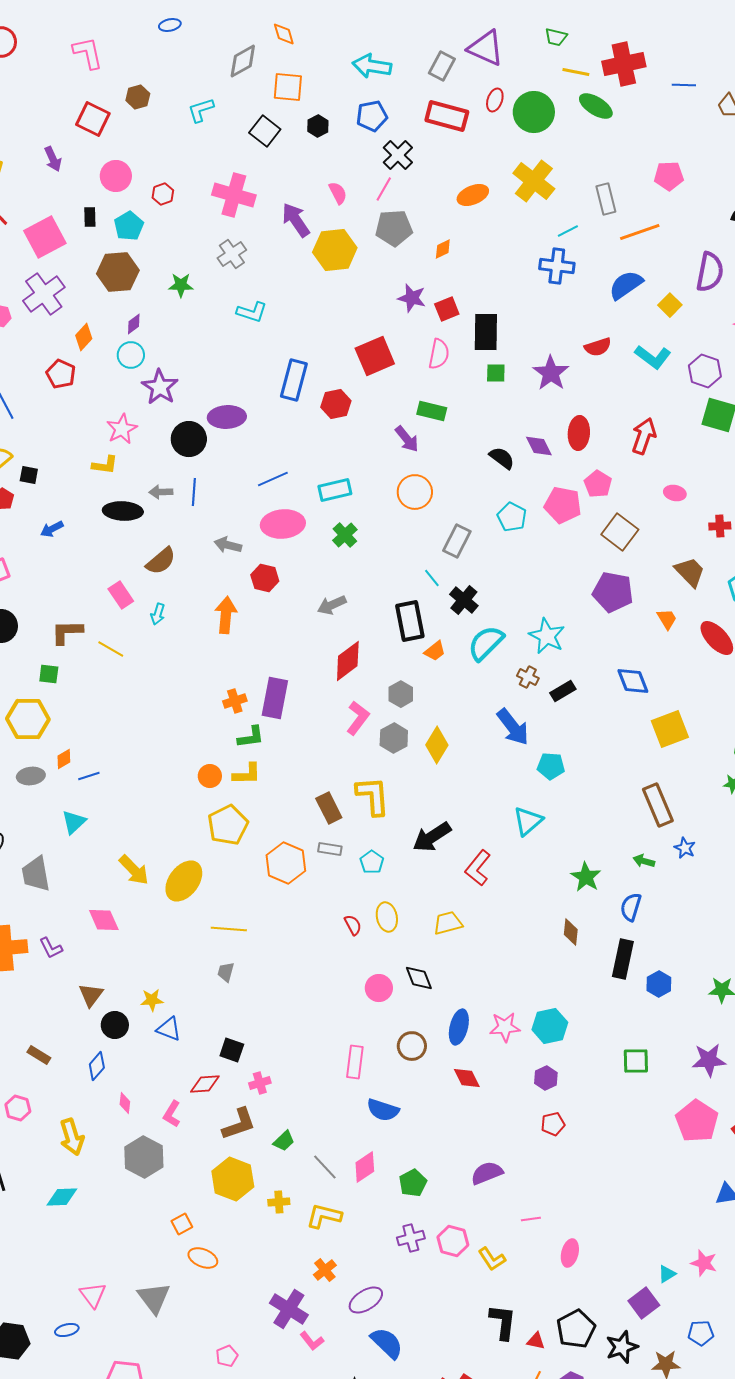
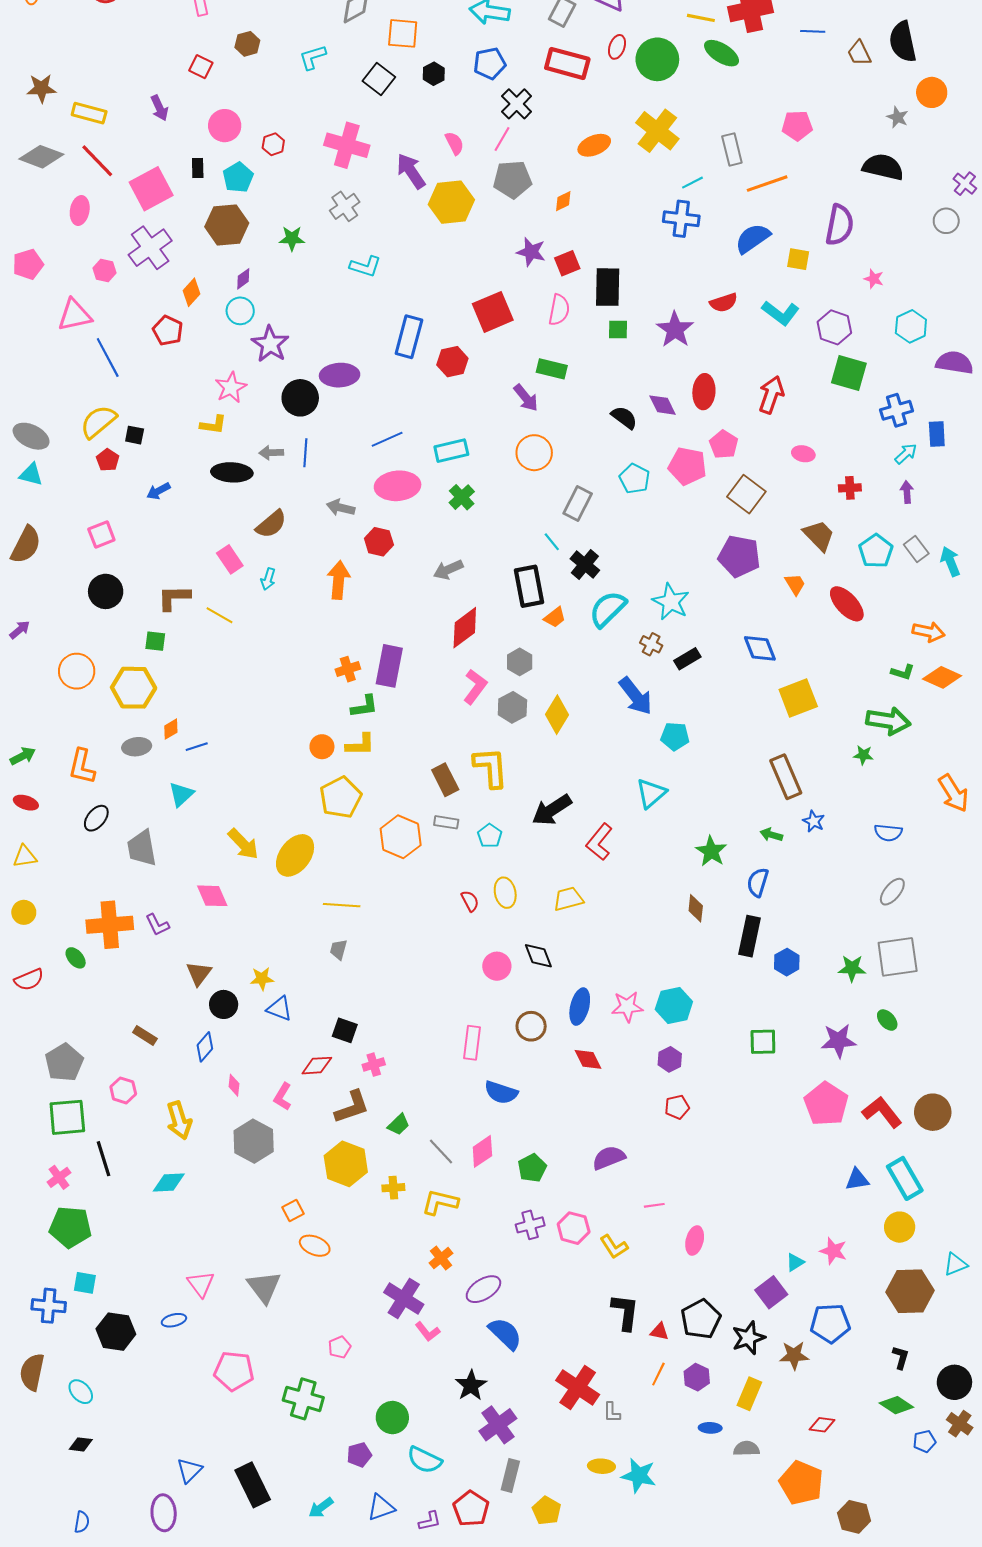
red square: (93, 119) -> (201, 67), size x0.7
yellow square: (670, 305) -> (798, 259), turned -35
blue pentagon: (701, 1333) -> (830, 1323), size x1.5

